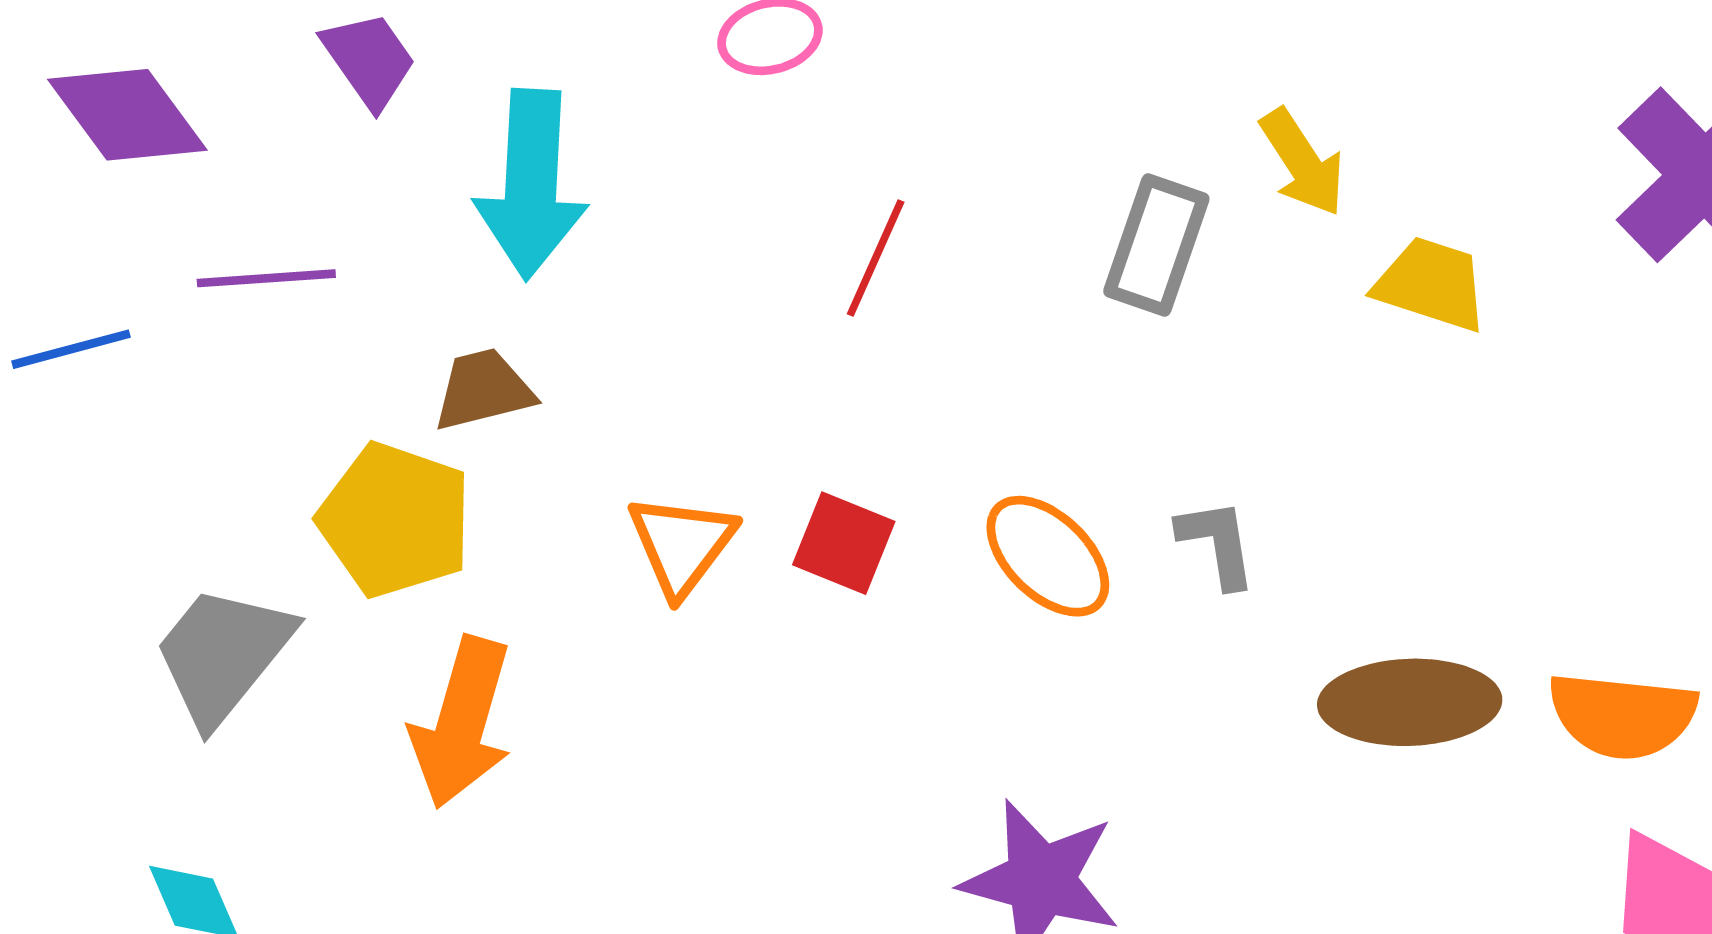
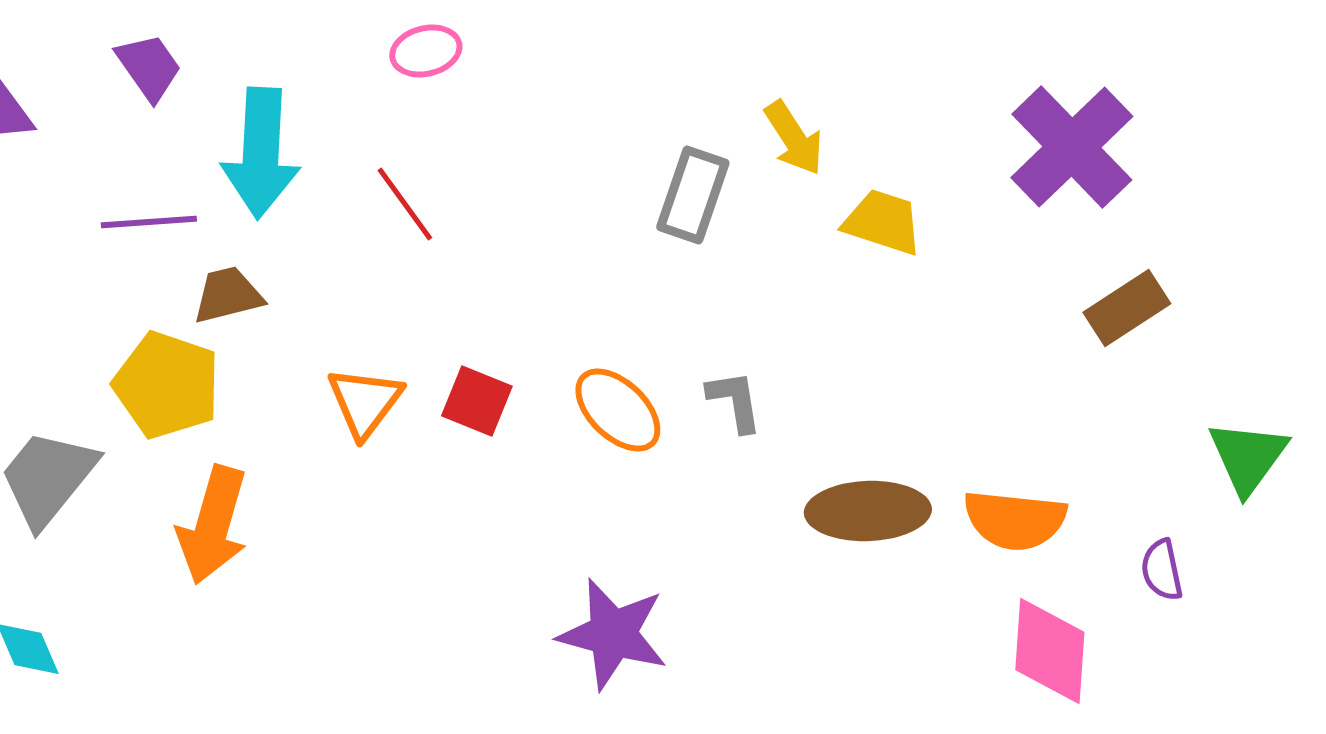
red line: (876, 258) -> (405, 204), moved, turned -60
purple line: (266, 278) -> (149, 222), moved

